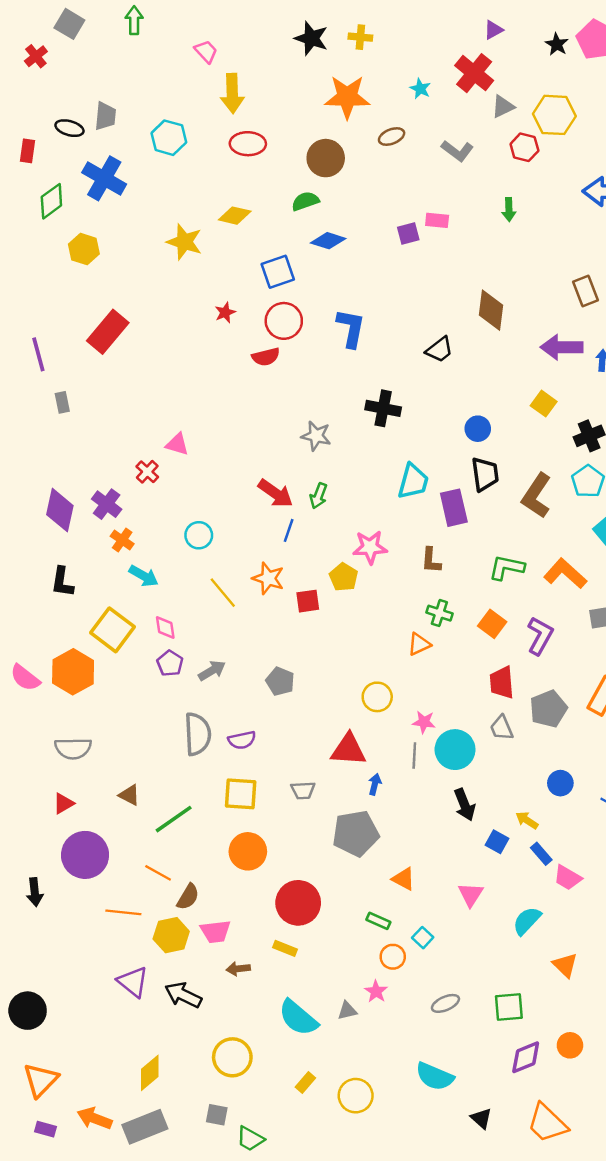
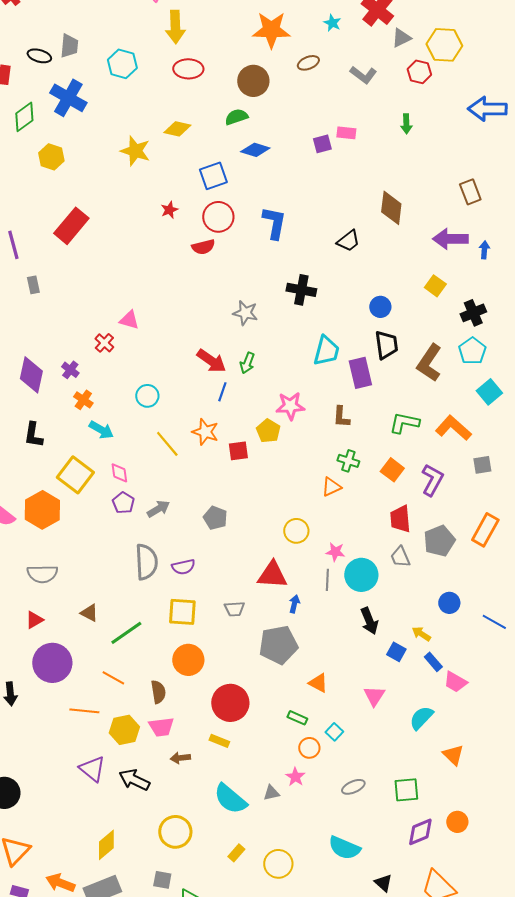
purple cross: (107, 504) -> (70, 370), size x0.7
brown semicircle: (188, 897) -> (158, 692), moved, turned -40

